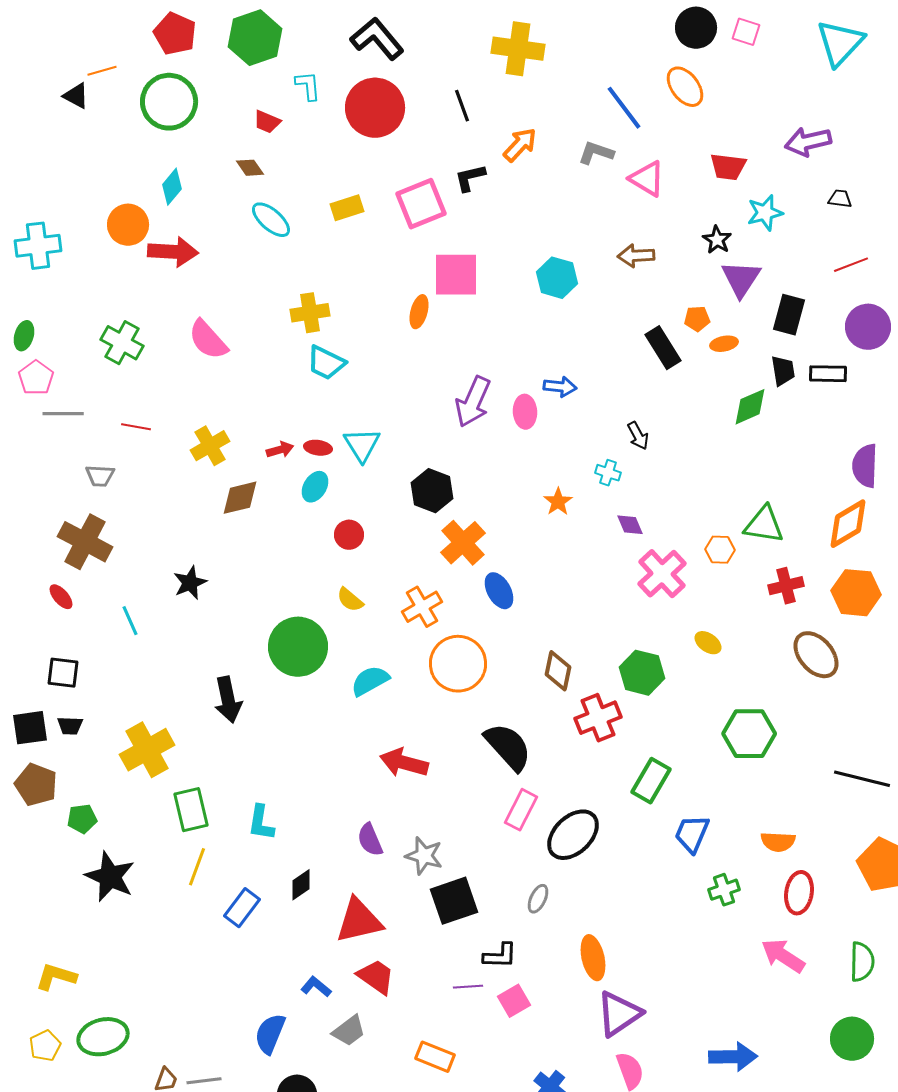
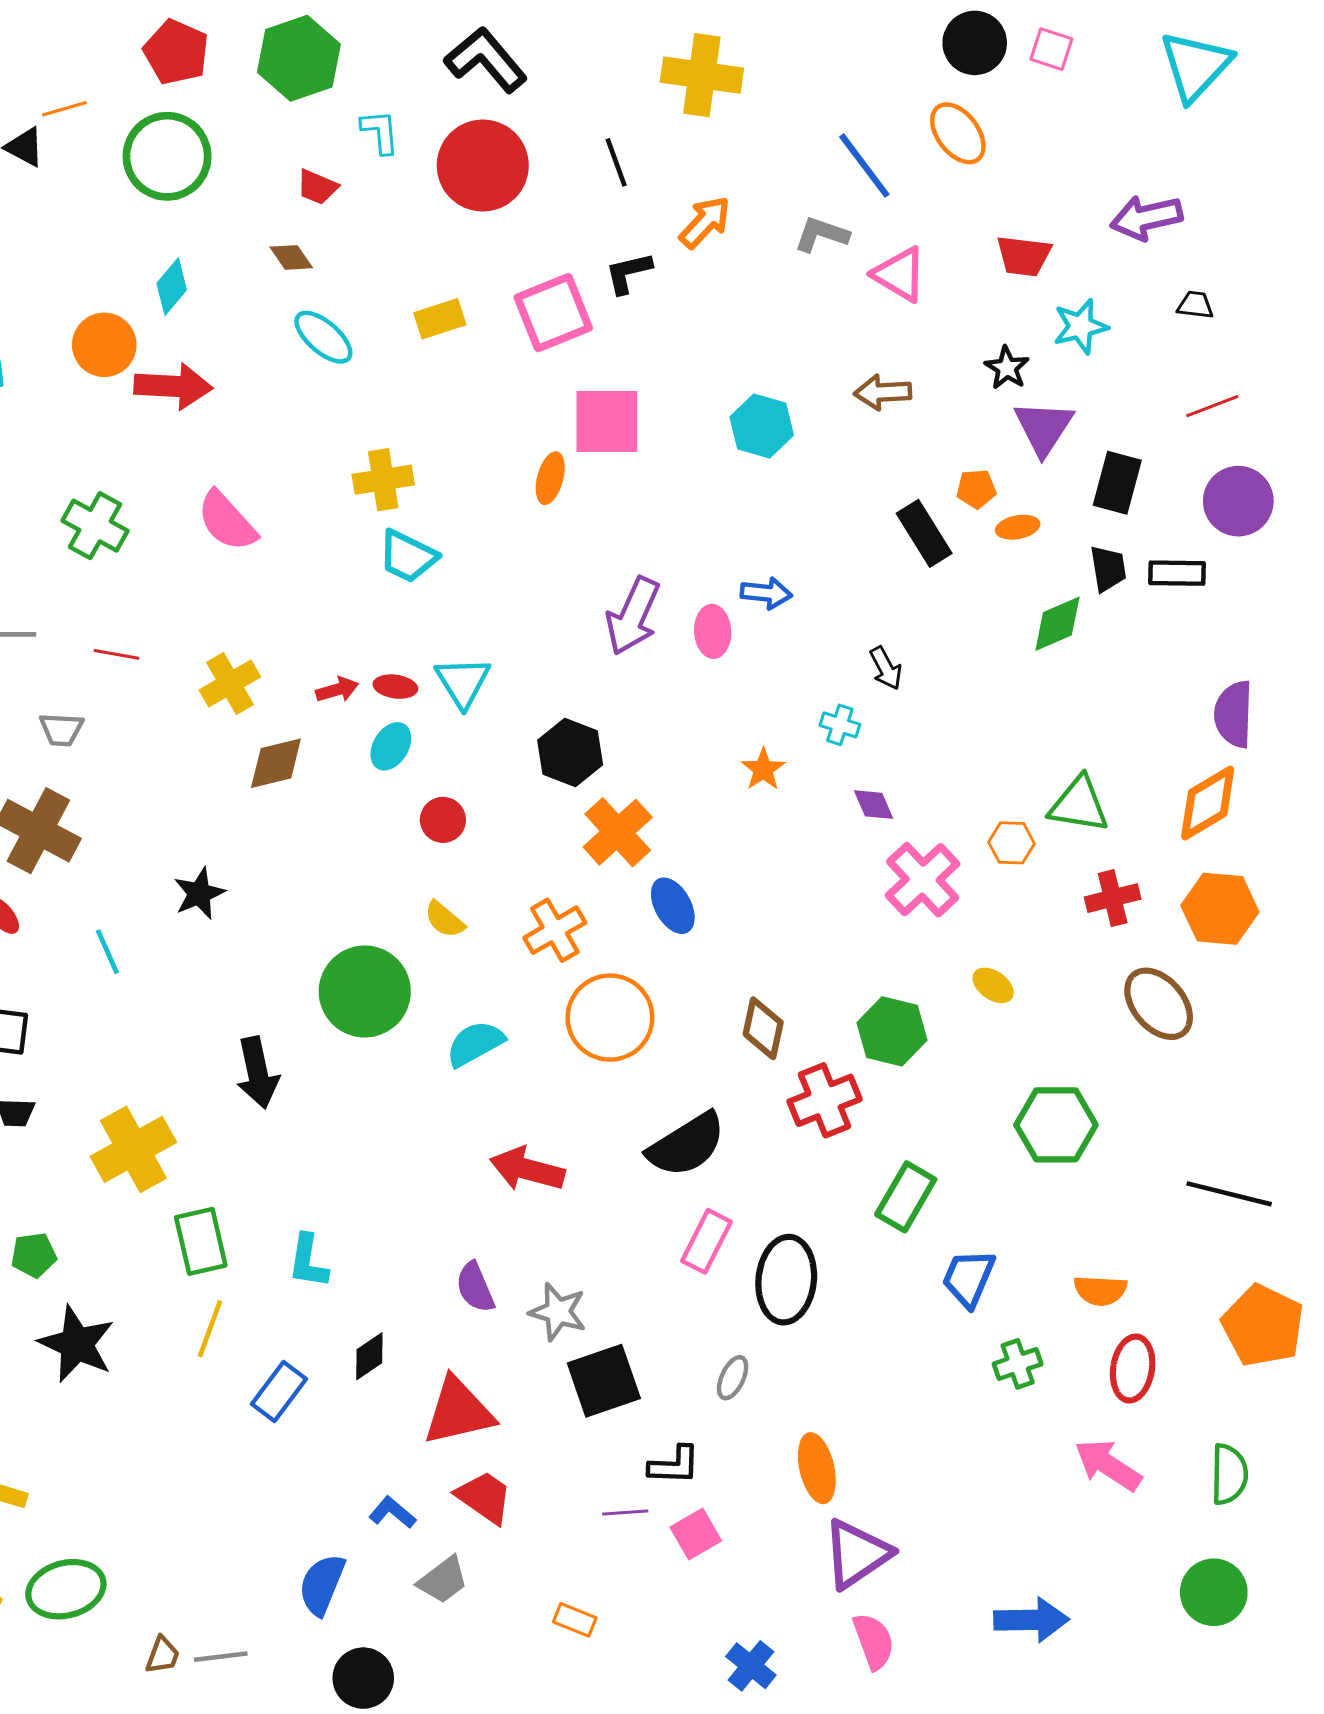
black semicircle: (508, 747) -> (687, 1145), turned 100
black ellipse: (573, 835) -> (786, 1280), turned -40
orange rectangle: (435, 1057) -> (575, 1620), size x0.7

